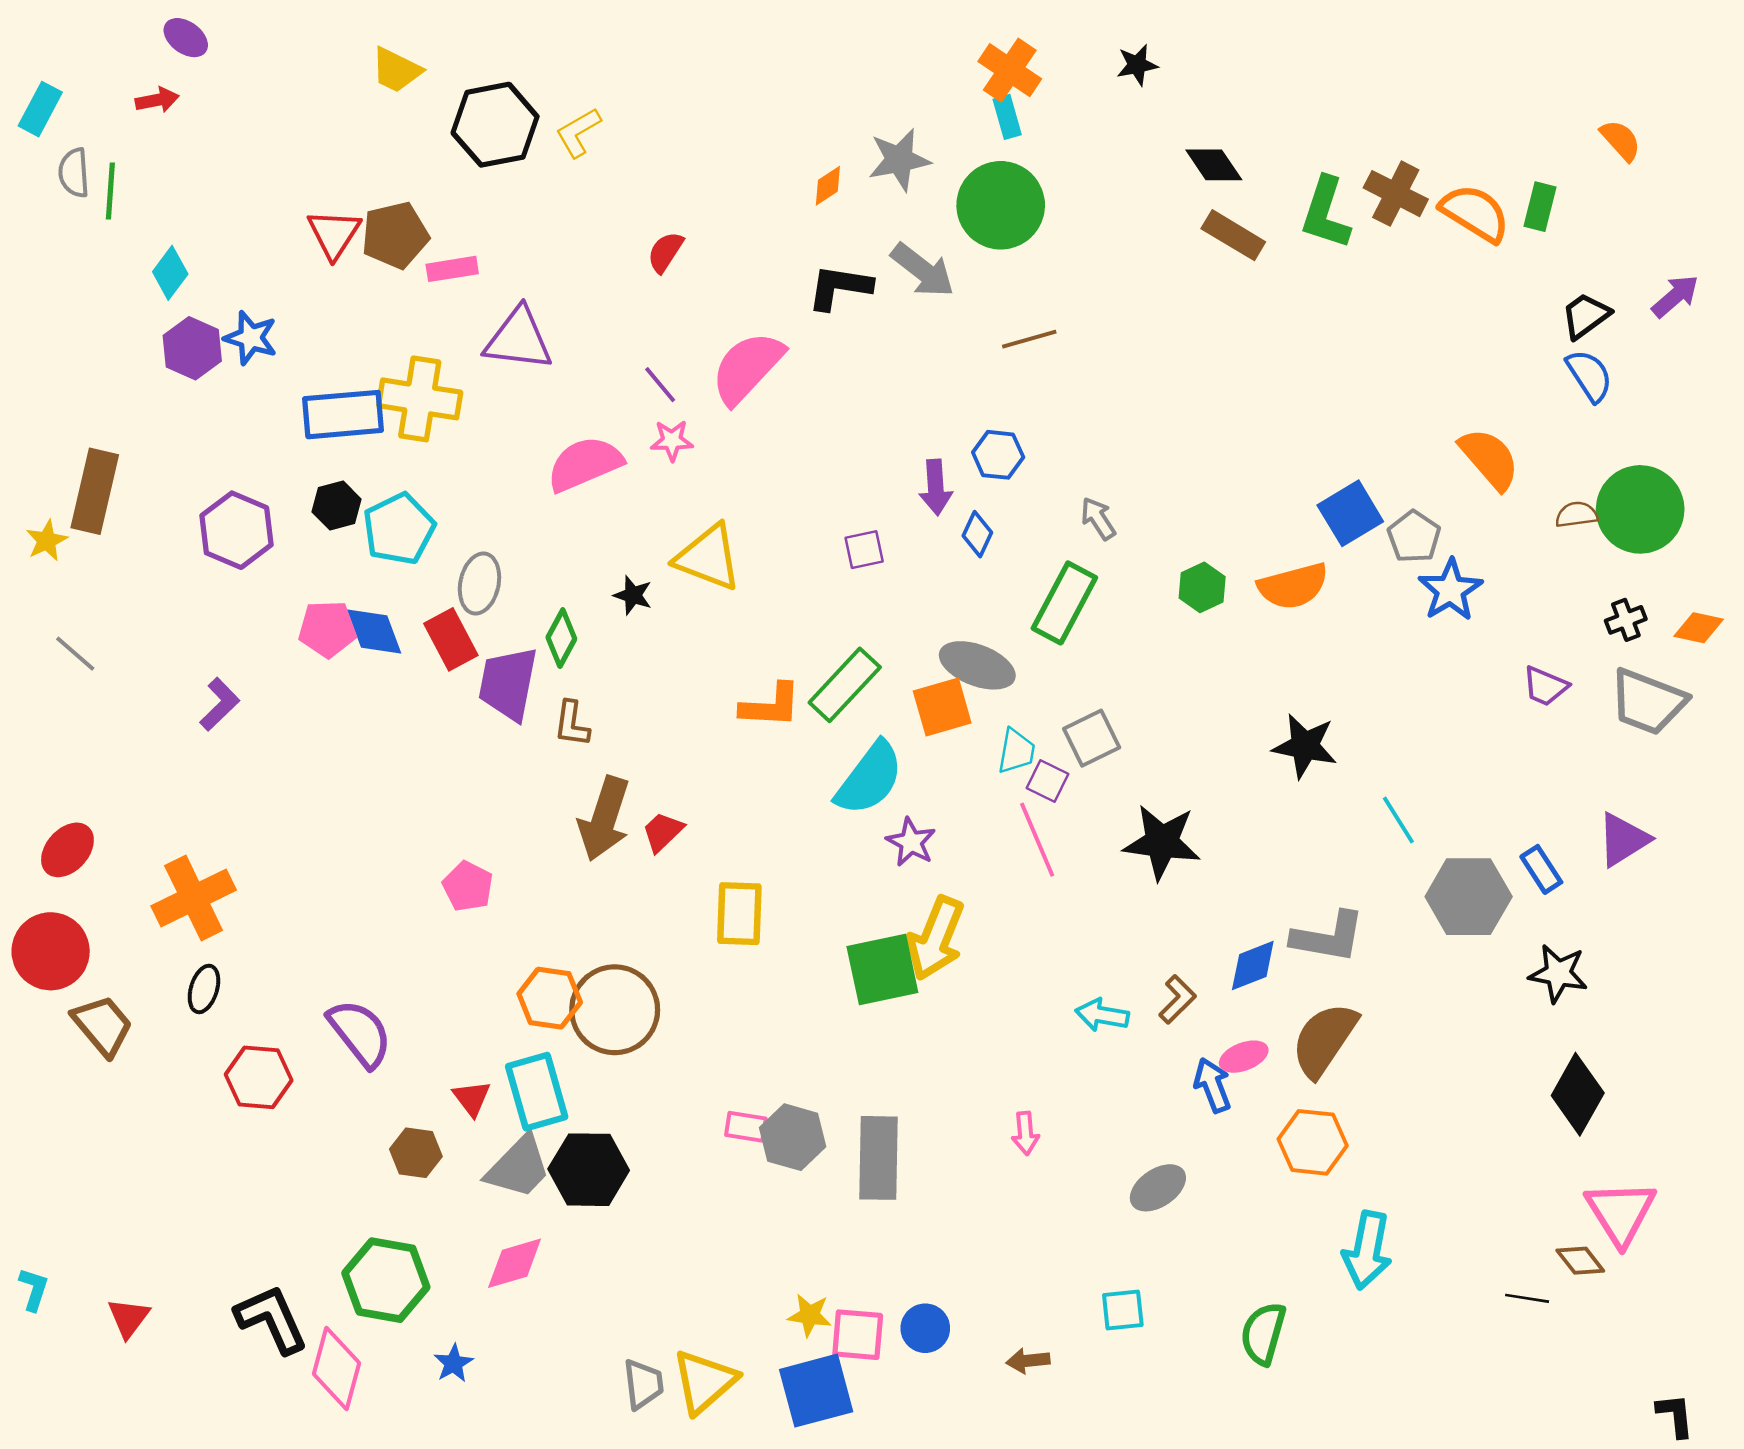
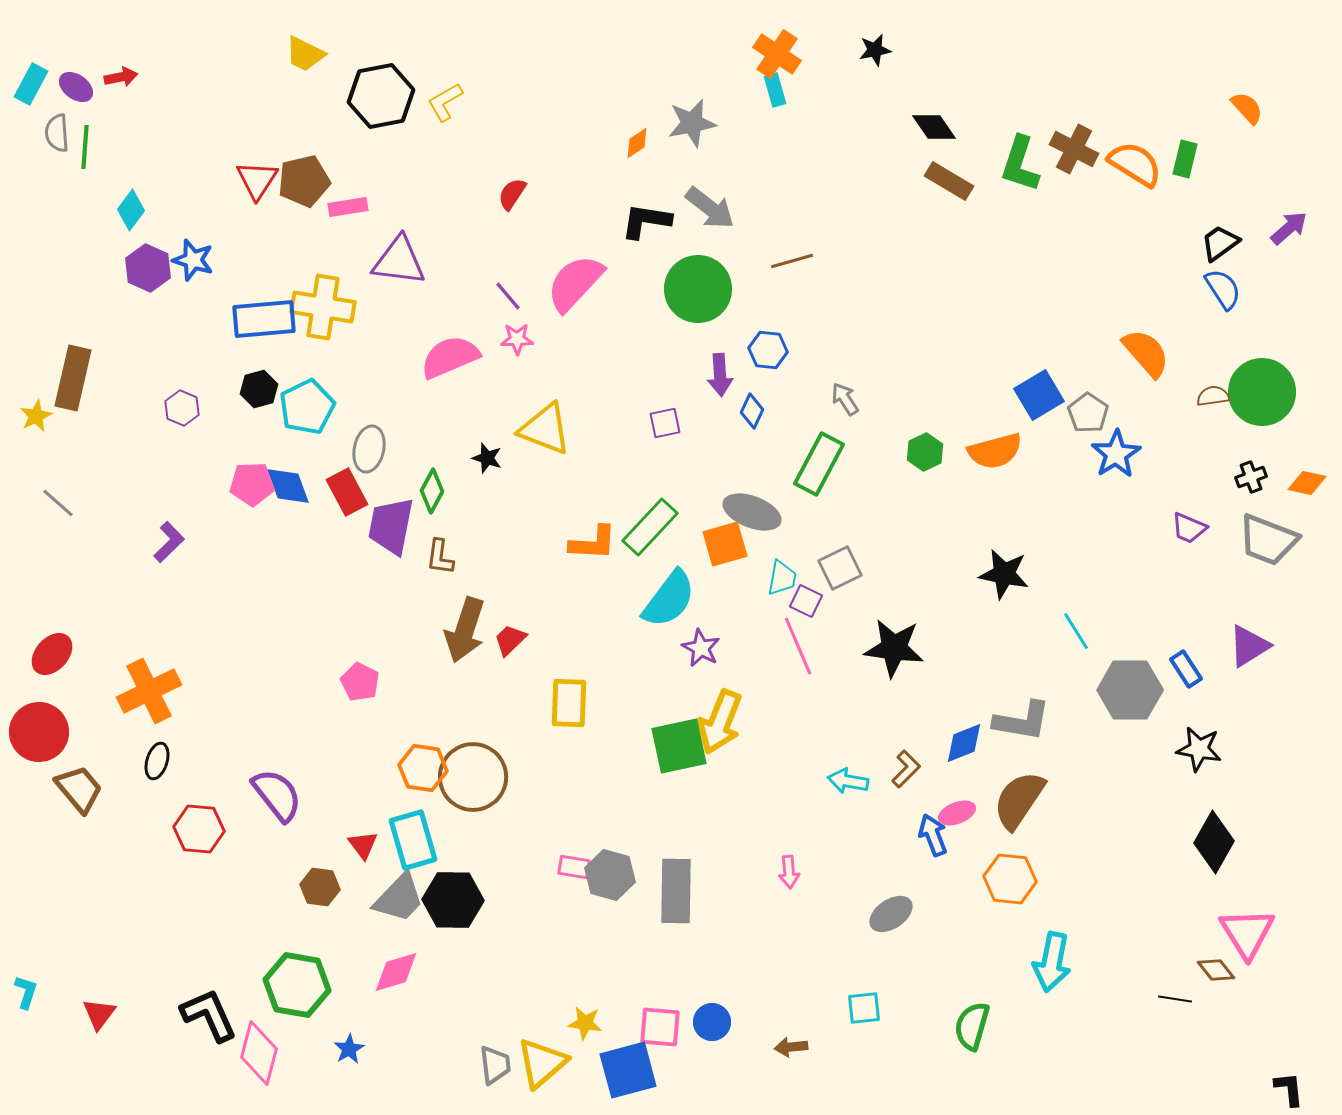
purple ellipse: (186, 38) -> (76, 87), moved
green circle: (1001, 205) -> (698, 289), moved
purple hexagon: (236, 530) -> (182, 408), size x0.6
yellow star: (810, 1315) -> (585, 1023), moved

